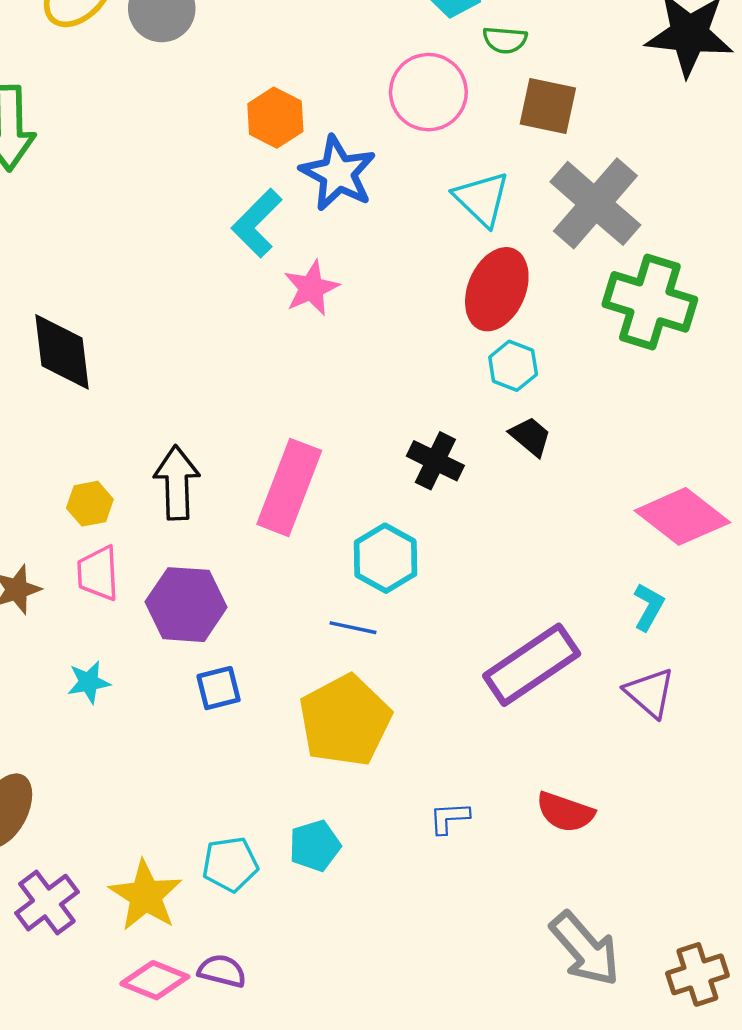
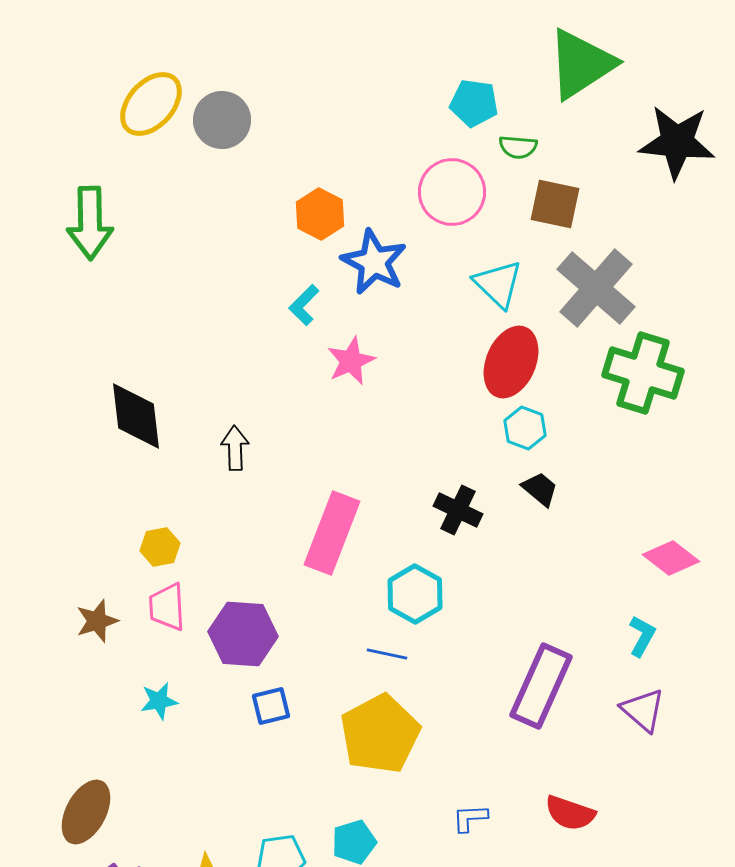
cyan L-shape: (257, 223) -> (304, 305), size x0.7
black arrow: (177, 483) -> (235, 448), moved, size x0.7
pink diamond: (682, 516) -> (671, 558), size x0.7
purple rectangle: (532, 665) -> (541, 686), turned -32

